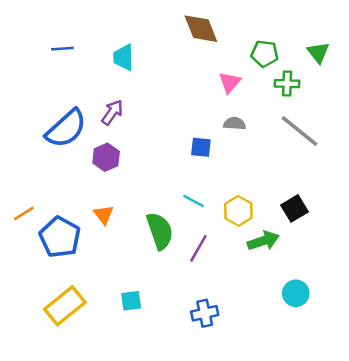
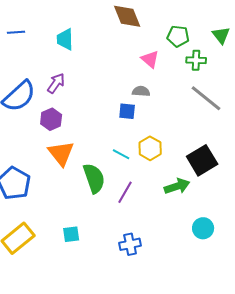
pink triangle: (230, 82) -> (150, 59), turned -30
gray semicircle: (235, 124) -> (141, 91), moved
black square: (295, 208) -> (202, 160), size x1.4
yellow hexagon: (238, 211) -> (150, 148), moved
orange triangle: (104, 215) -> (61, 153), moved, size x1.6

